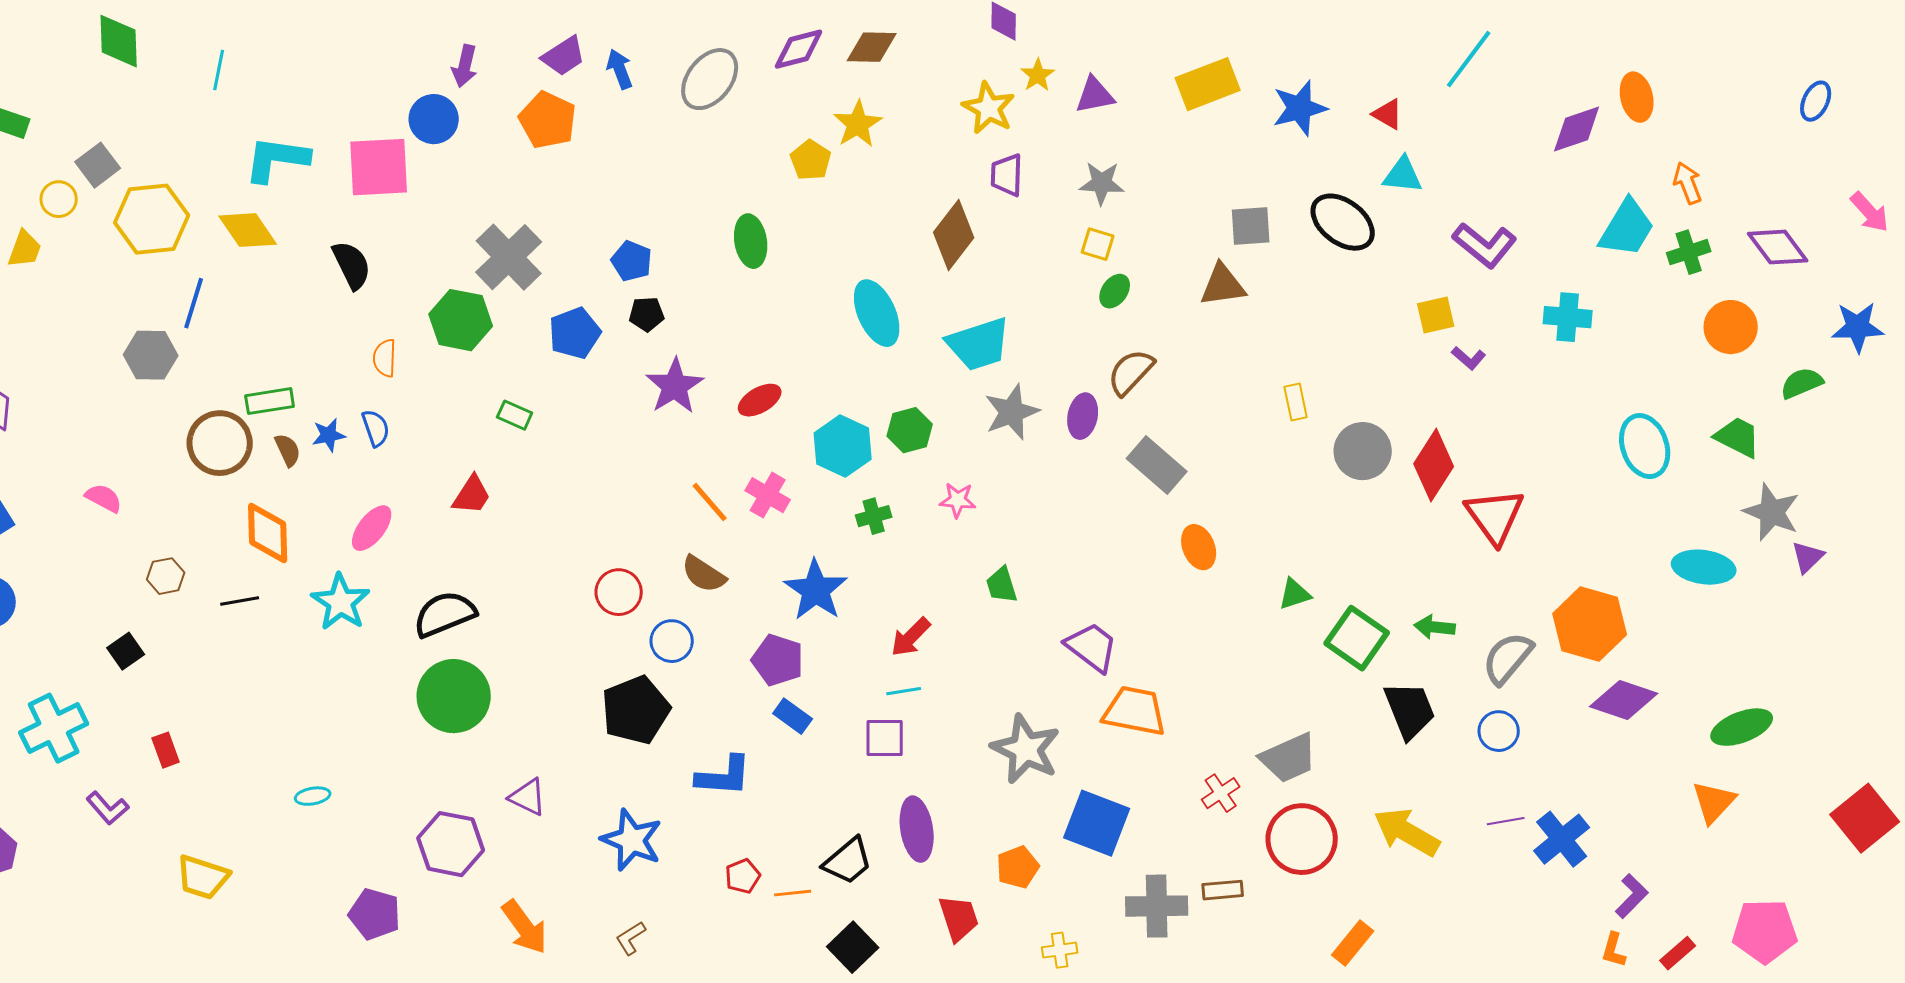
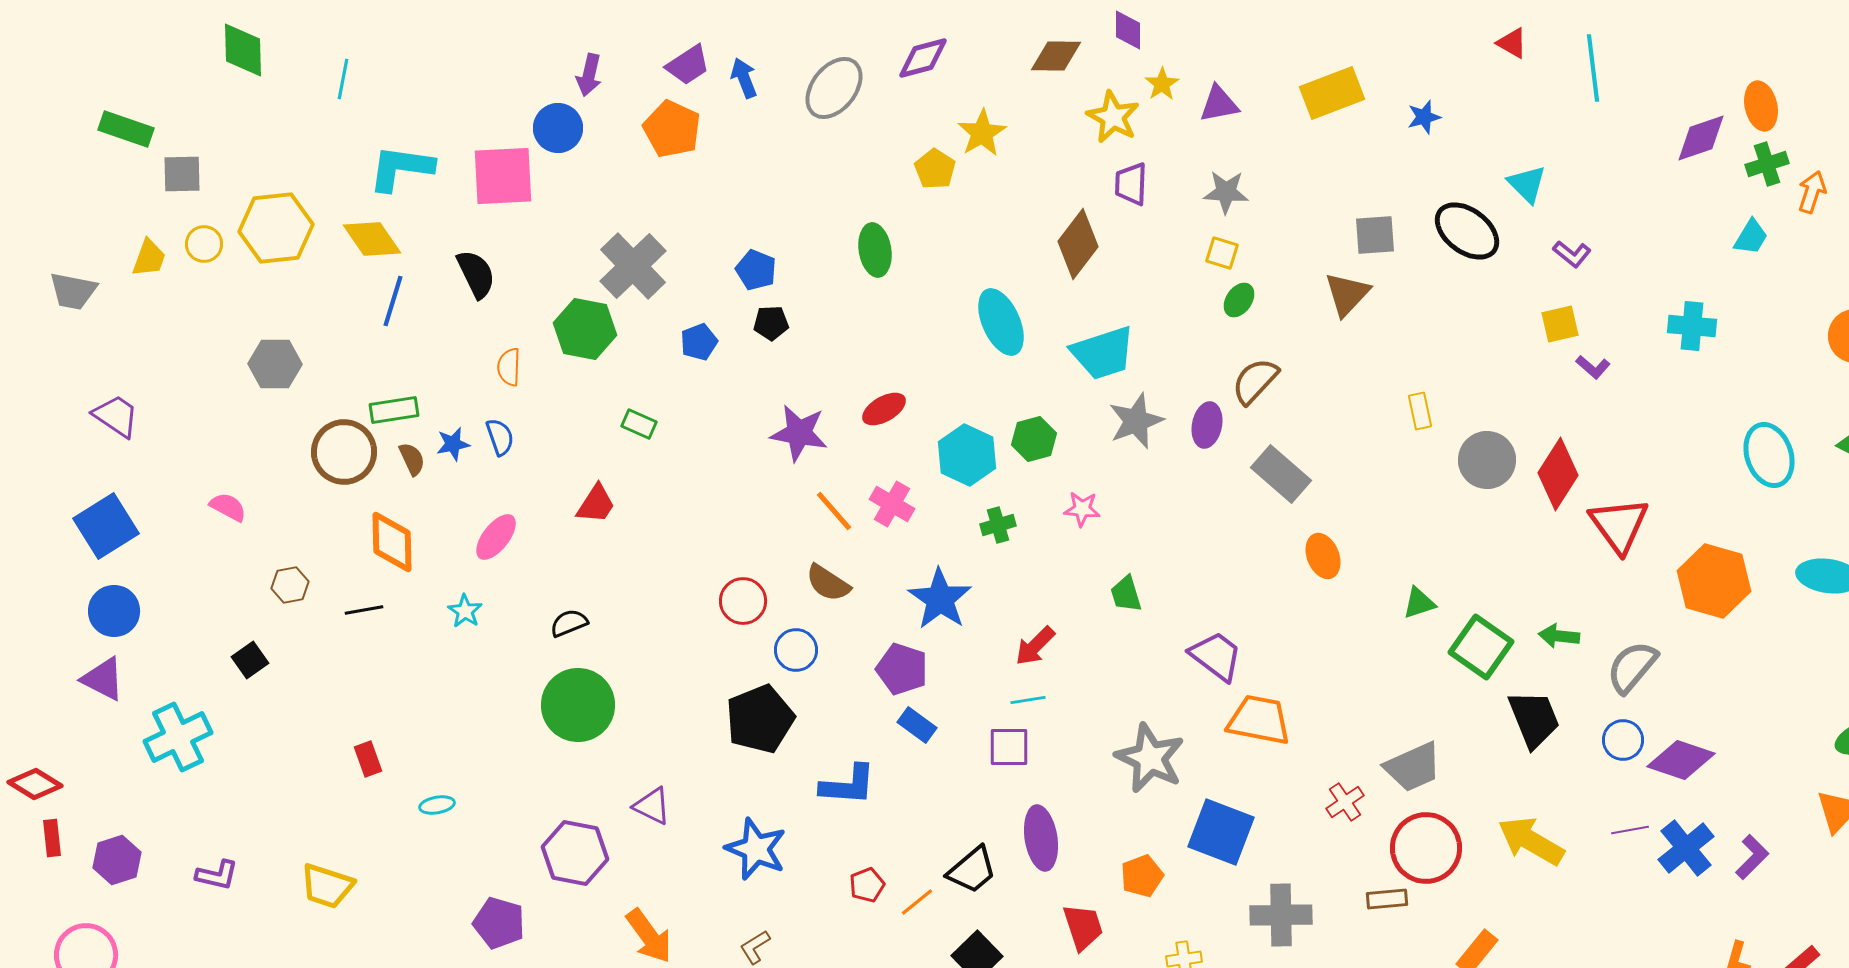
brown diamond: (872, 47) -> (1056, 56), moved
cyan line: (1469, 59) -> (1593, 68), turned -44
blue star: (1300, 108) -> (1424, 117), size x0.6
red triangle: (1388, 114) -> (1512, 43), moved
gray square: (98, 165) -> (182, 174), moved, turned 36
cyan triangle: (1403, 175) -> (1527, 184), turned 39
orange arrow: (1688, 183) -> (1812, 192), turned 39
yellow circle: (59, 199) -> (204, 244), moved
cyan trapezoid: (1627, 228) -> (1751, 237), size x0.6
purple L-shape: (1485, 245) -> (1572, 254), moved, size x0.6
green cross: (1689, 252) -> (1767, 164), moved
brown triangle: (1223, 285) -> (1347, 294), turned -39
blue line: (194, 303) -> (393, 301), moved
blue pentagon: (575, 333) -> (699, 342), size x0.7
purple star: (675, 386) -> (799, 433), moved, turned -30
cyan star: (341, 602) -> (465, 611), size x0.6
black semicircle: (445, 614) -> (569, 623), size x0.6
orange hexagon: (1590, 624) -> (1714, 581), moved
purple diamond: (1624, 700) -> (1681, 760), moved
red rectangle: (166, 750) -> (368, 759), moved
purple L-shape: (108, 808) -> (217, 875), moved, turned -36
brown rectangle: (1223, 890) -> (1387, 899), moved
orange line: (793, 893) -> (917, 902), turned -33
purple L-shape: (1632, 896) -> (1752, 857), moved

